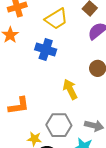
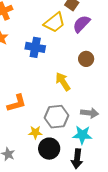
yellow trapezoid: (56, 19) -> (54, 23), moved

